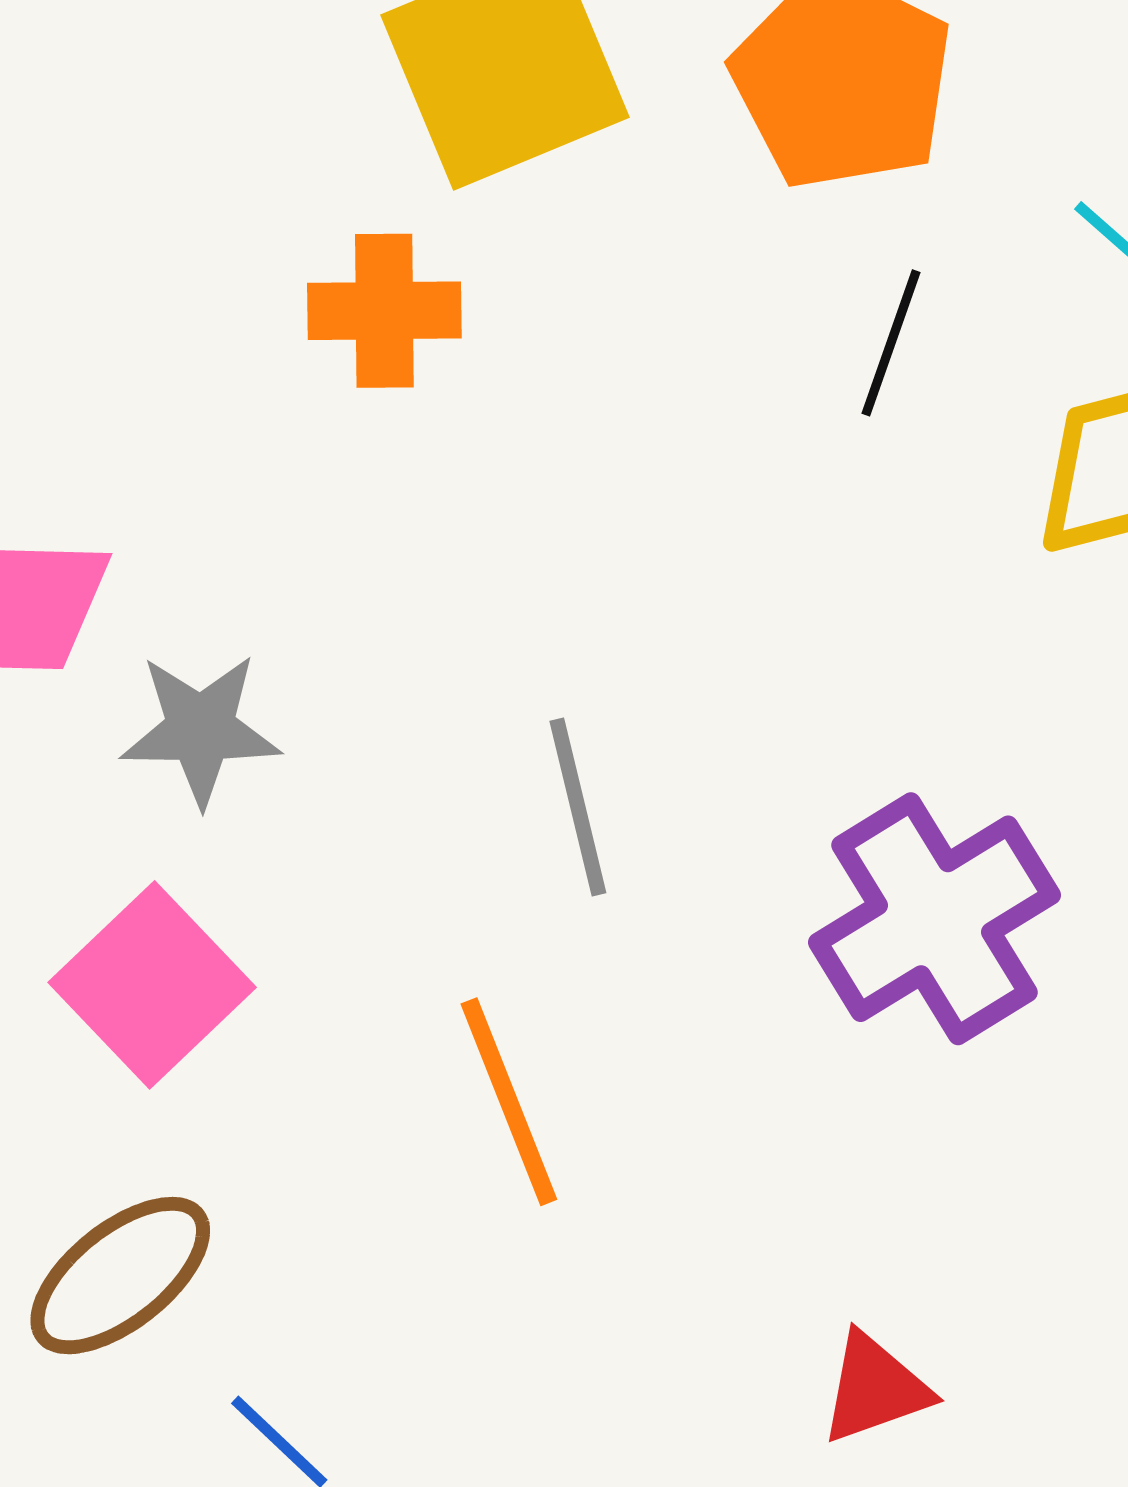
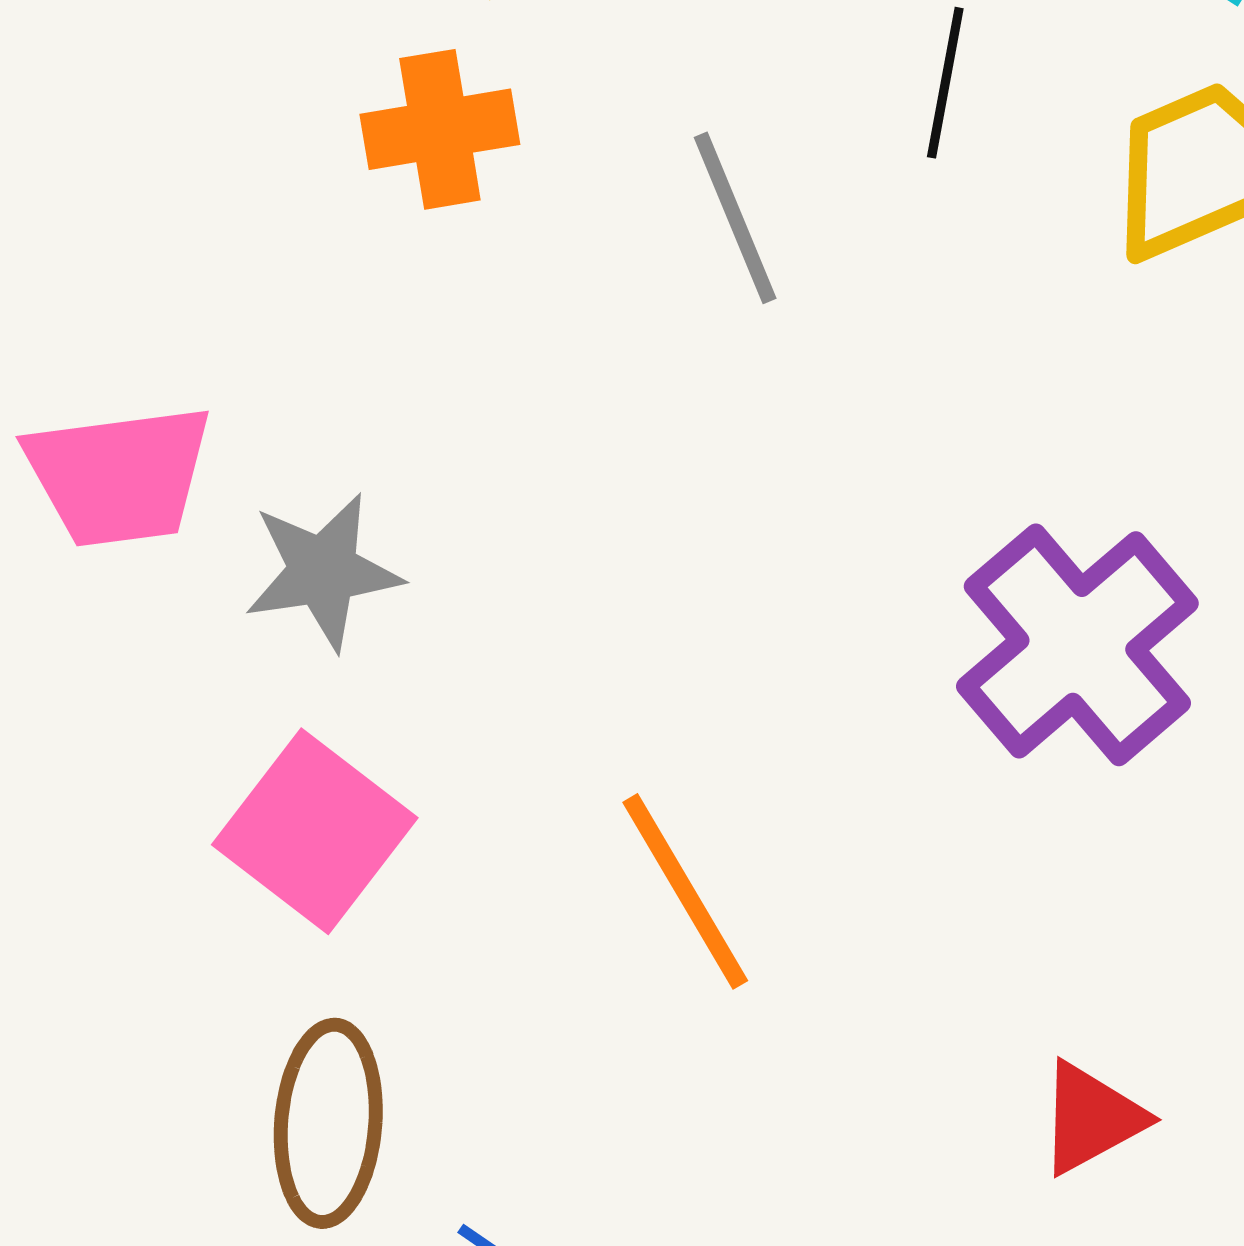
gray line: (578, 807) -> (735, 218), moved
brown ellipse: (120, 1276) -> (328, 1123), turned -38

